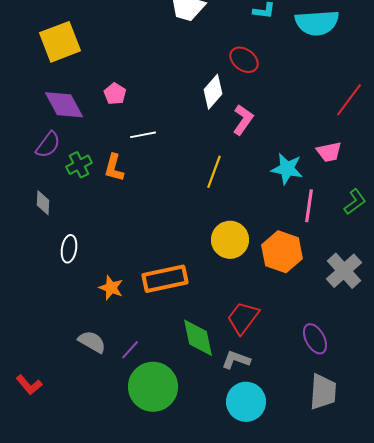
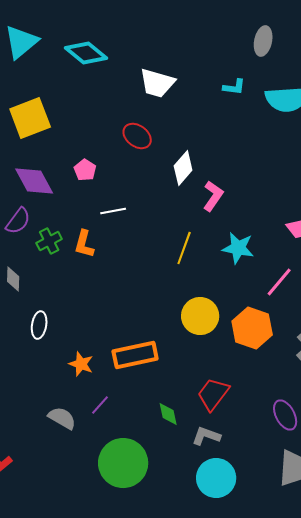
red ellipse: (244, 60) -> (137, 136), moved
cyan star: (287, 169) -> (238, 248), moved
pink line: (309, 206) -> (279, 282), turned 32
green diamond: (198, 338) -> (168, 414), size x0.6
purple line: (130, 350) -> (100, 405), moved

